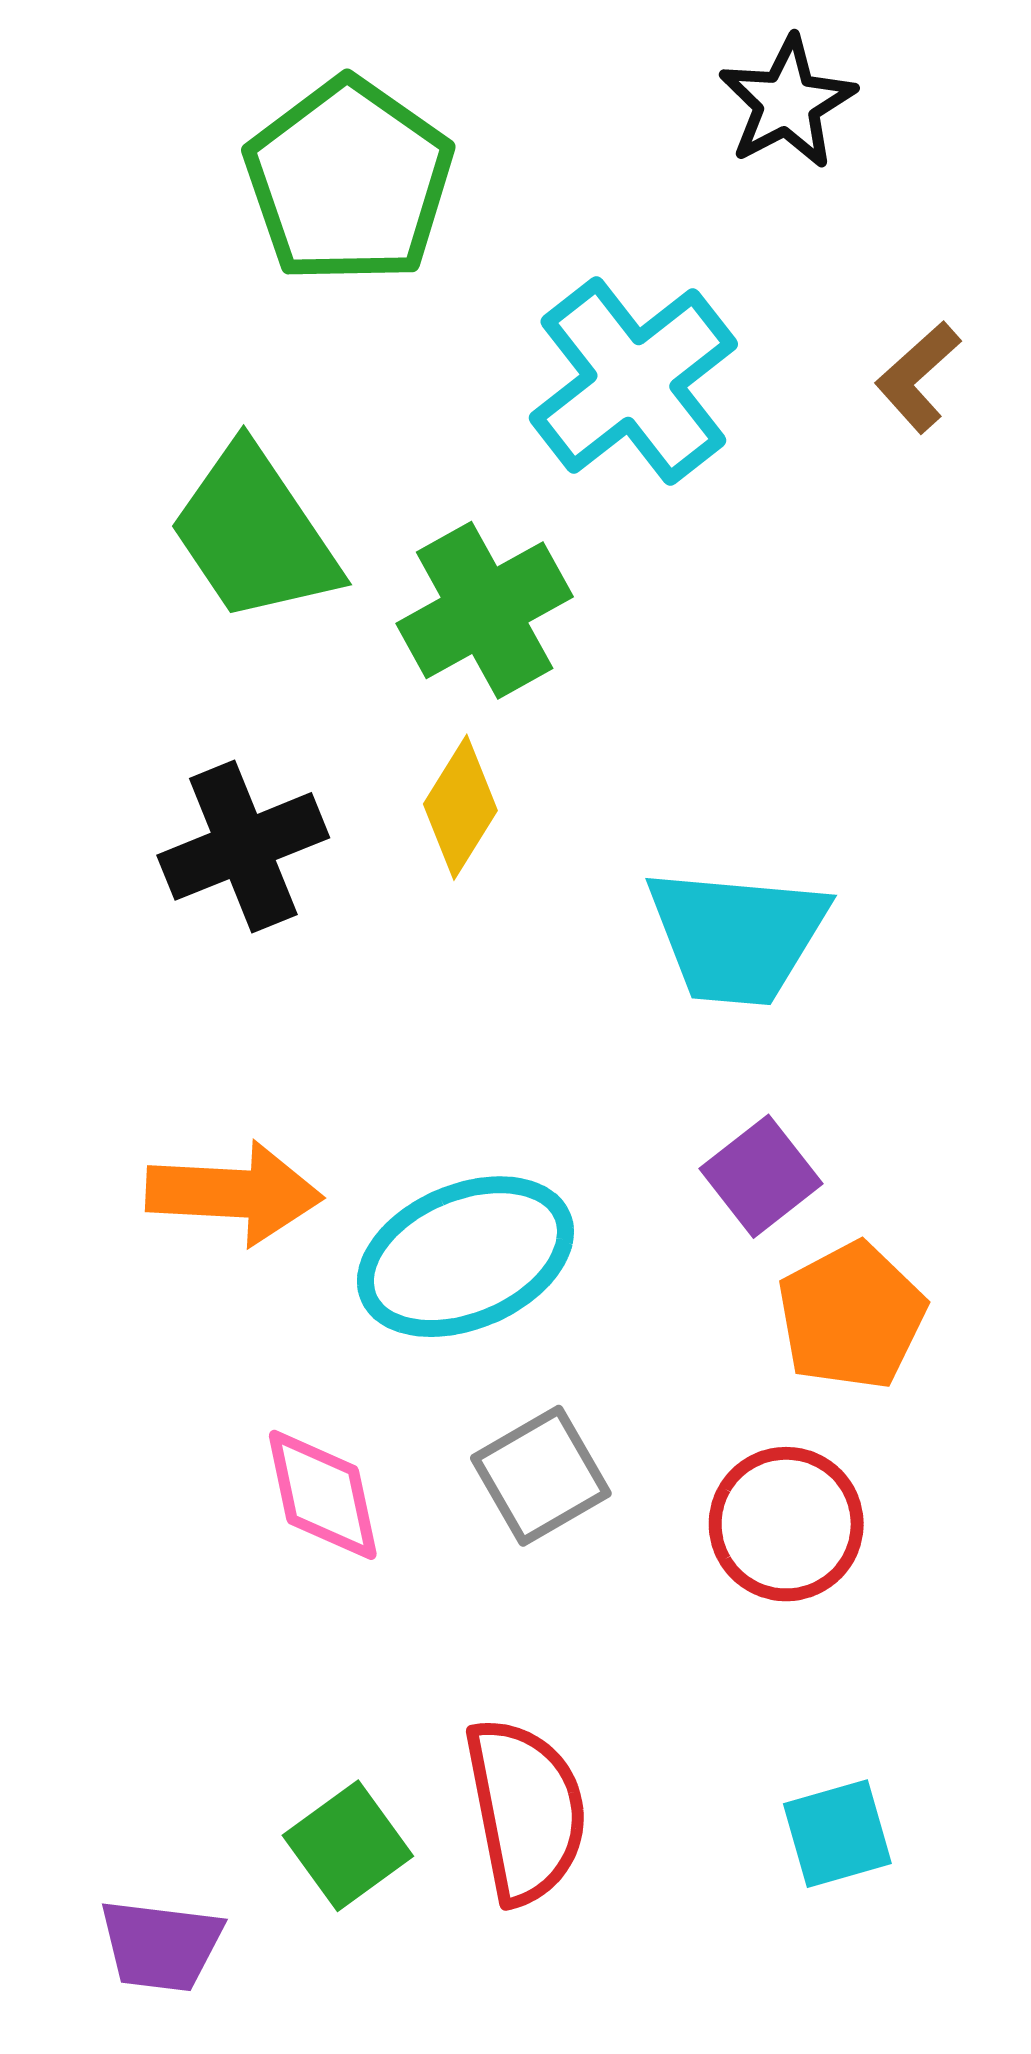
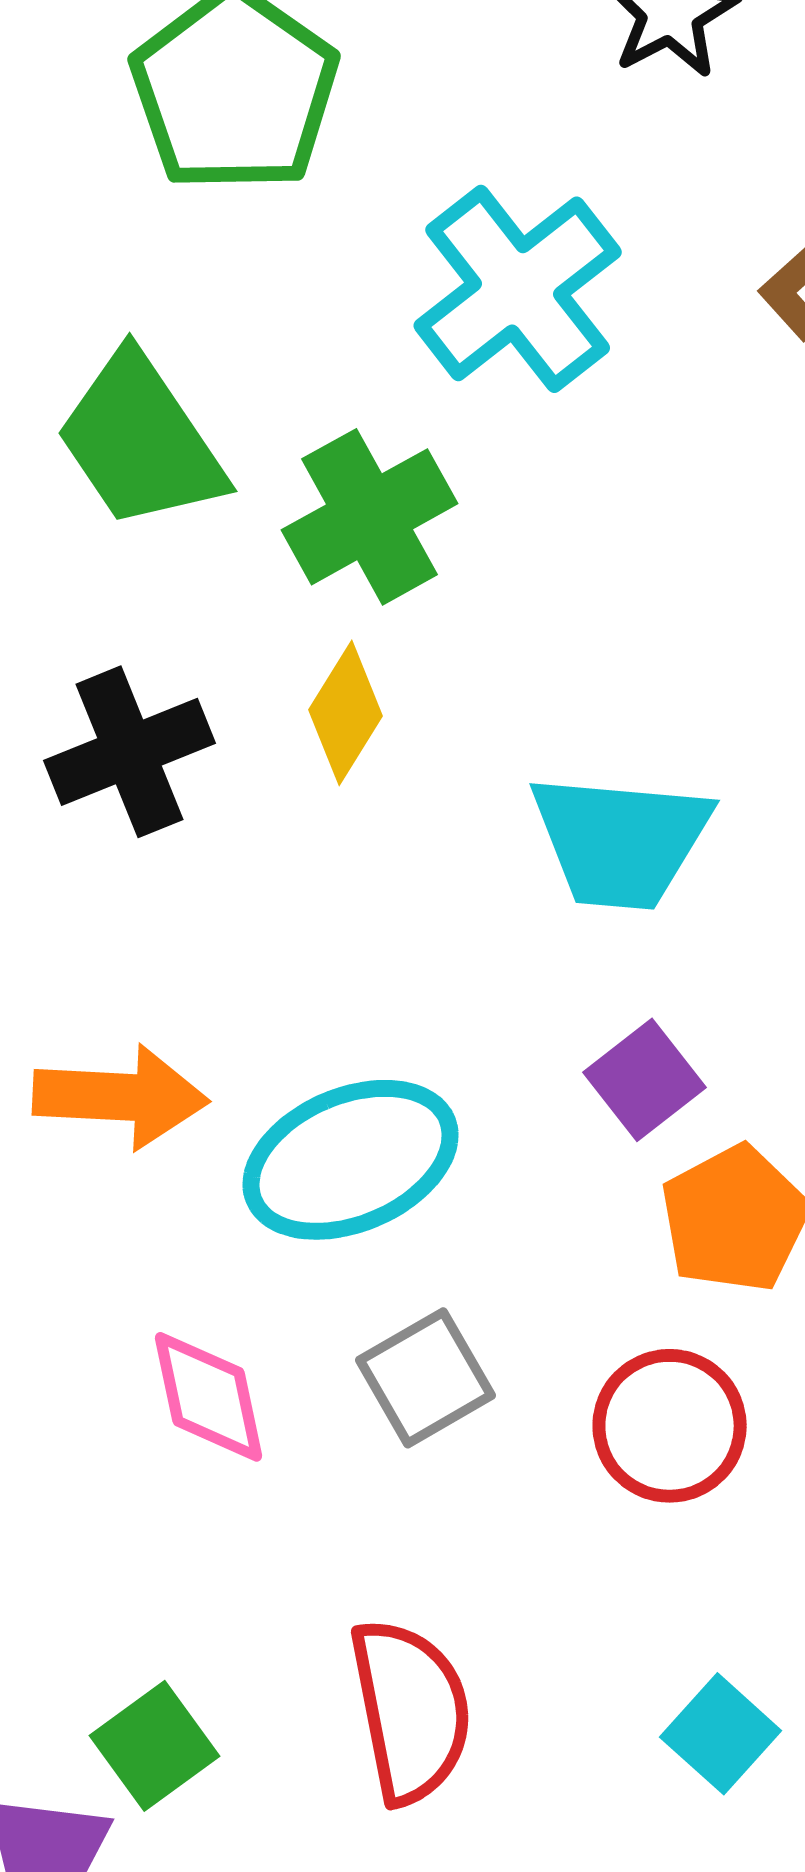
cyan square: (837, 1834) -> (721, 1734), turned -32
green square: (348, 1846) -> (155, 1746), moved

